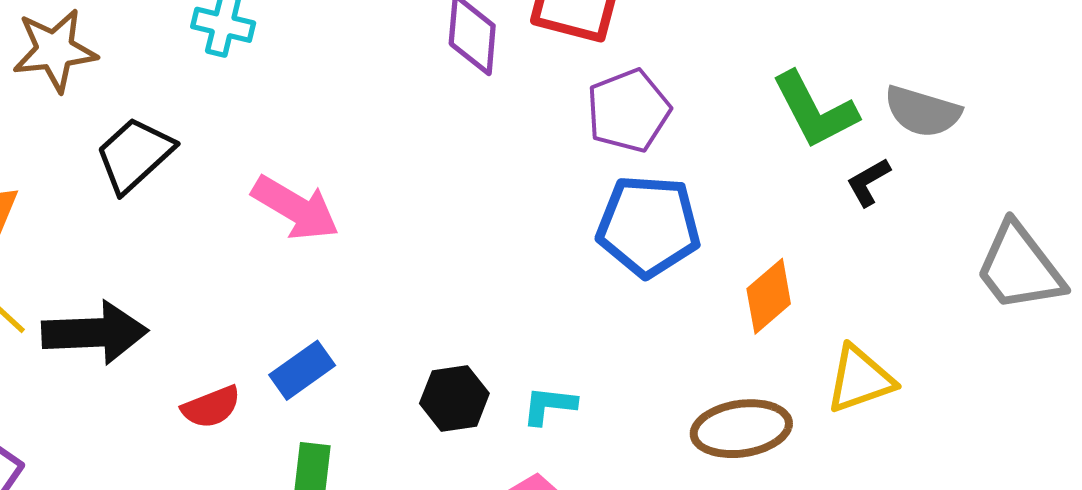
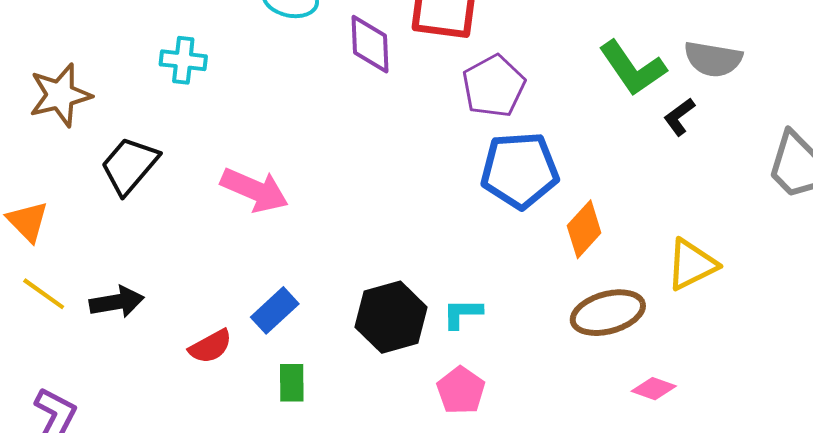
orange diamond: (769, 296) -> (584, 229), moved
black arrow: (95, 333) -> (117, 302), size x0.7
black hexagon: (454, 398) -> (391, 317), size x1.4

